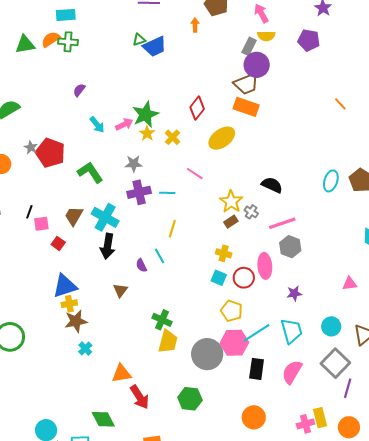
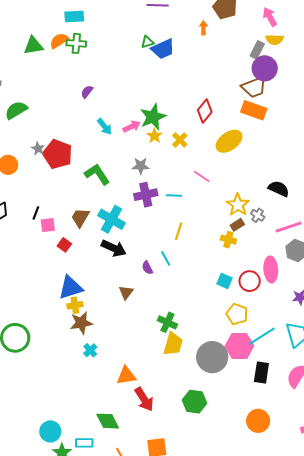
black arrow: (108, 246) -> (114, 248), turned -75
yellow cross: (224, 253) -> (228, 240), moved

